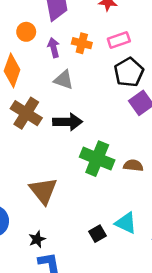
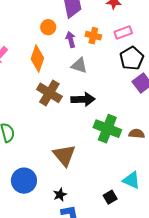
black square: (97, 234) -> (110, 197), moved

